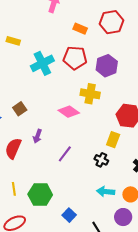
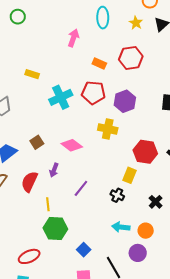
pink diamond: (69, 112) -> (72, 145), moved
yellow line: (14, 189) -> (48, 204), moved

